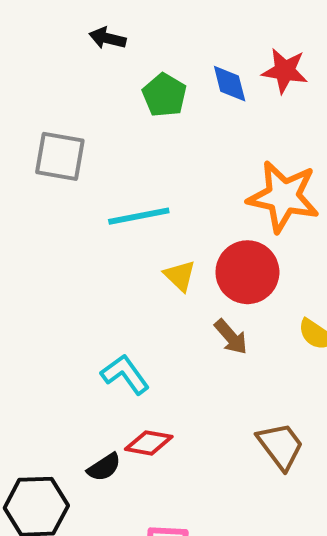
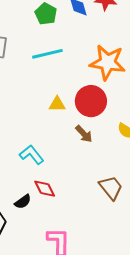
cyan line: (139, 216) -> (47, 54), moved
yellow triangle: (180, 276) -> (57, 104), turned -42
red diamond: (149, 443) -> (45, 189), turned 55

